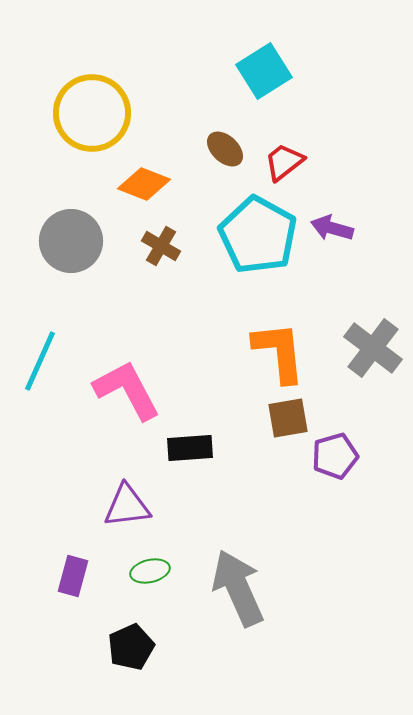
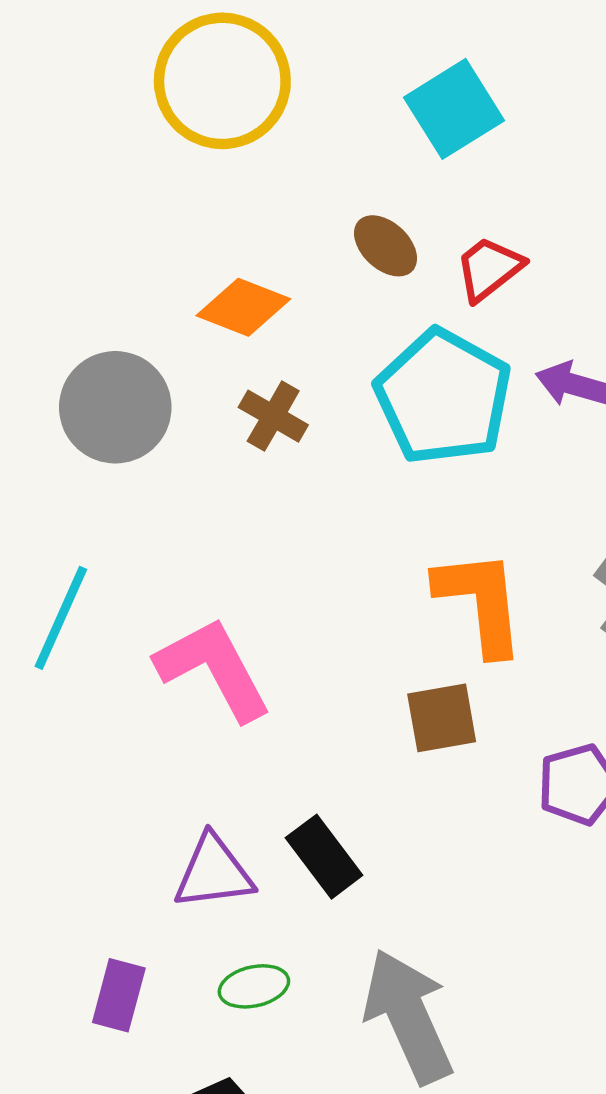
yellow circle: (92, 113) -> (222, 81), moved
brown square: (288, 418) -> (442, 718), moved
black rectangle: (190, 448) -> (324, 857), moved, turned 57

